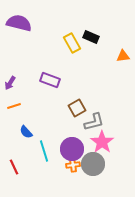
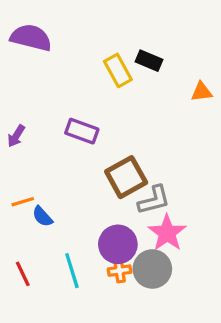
orange line: (14, 106) -> (23, 202), moved
brown square: (77, 108) -> (126, 177), size x1.4
cyan line: (44, 151) -> (72, 271), moved

